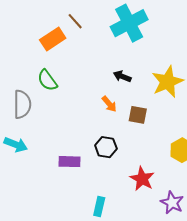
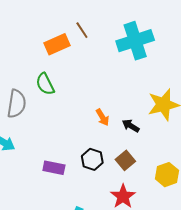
black arrow: (122, 76) -> (131, 126), moved
brown square: (138, 115) -> (125, 160), moved, turned 30

